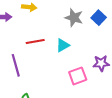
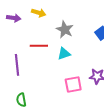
gray star: (74, 18) -> (65, 30), moved

